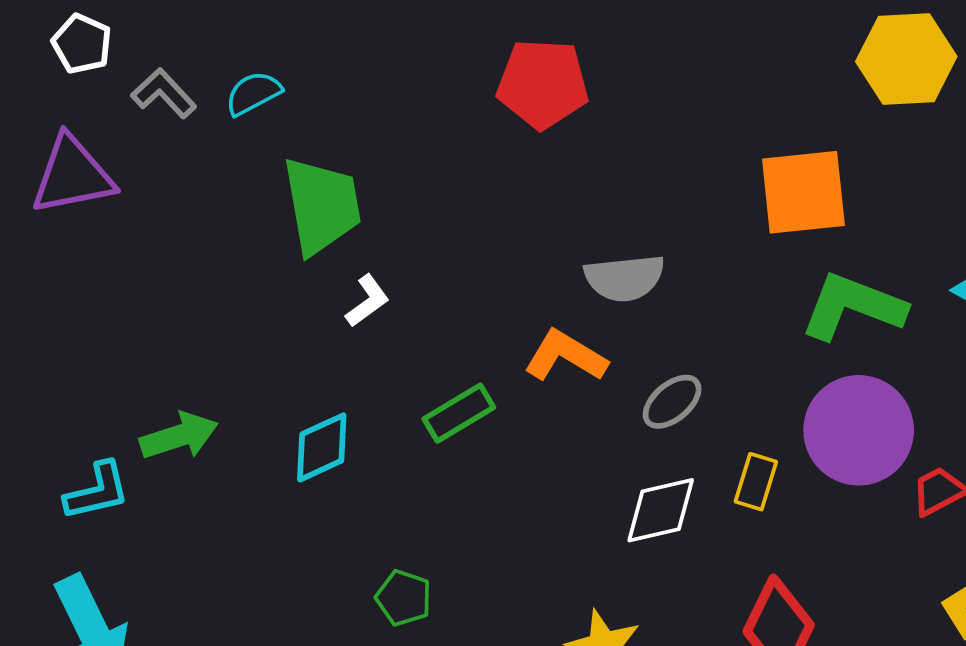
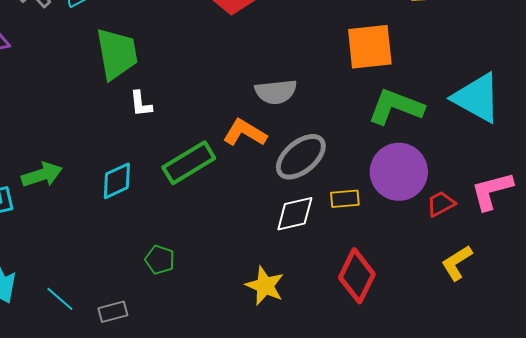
white L-shape: (367, 301) -> (141, 104), turned 120
gray ellipse: (672, 402) -> (301, 157), size x1.6
green rectangle: (459, 413) -> (189, 163), size x1.4
yellow rectangle: (756, 482) -> (345, 199), turned 68

